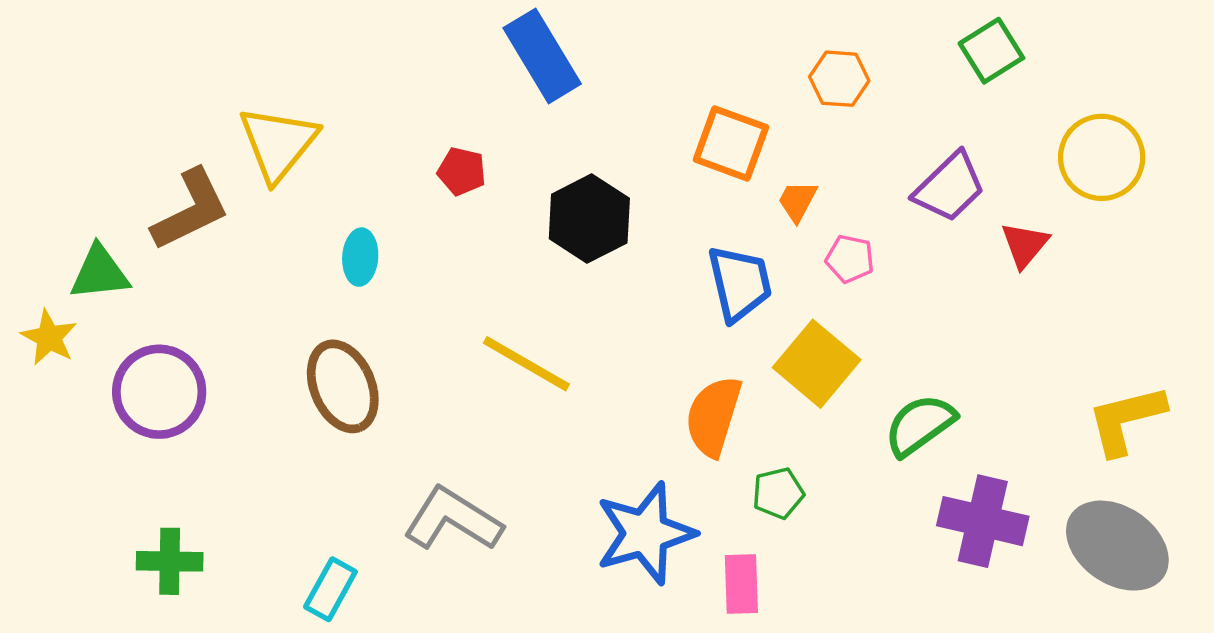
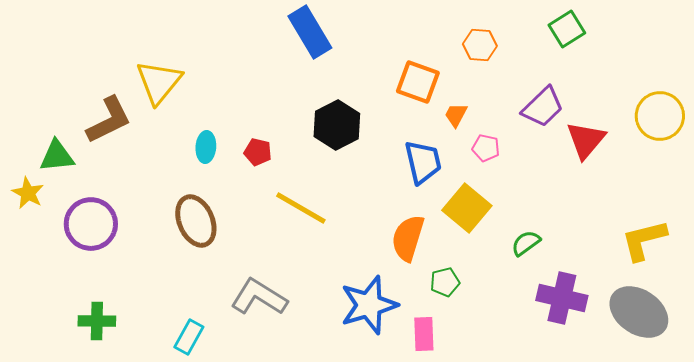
yellow circle: (1102, 157) -> (660, 116), moved
red pentagon: (462, 171) -> (258, 152), moved
red triangle: (1025, 245) -> (586, 140), size x1.4
green semicircle: (920, 425) -> (526, 243), size x0.7

